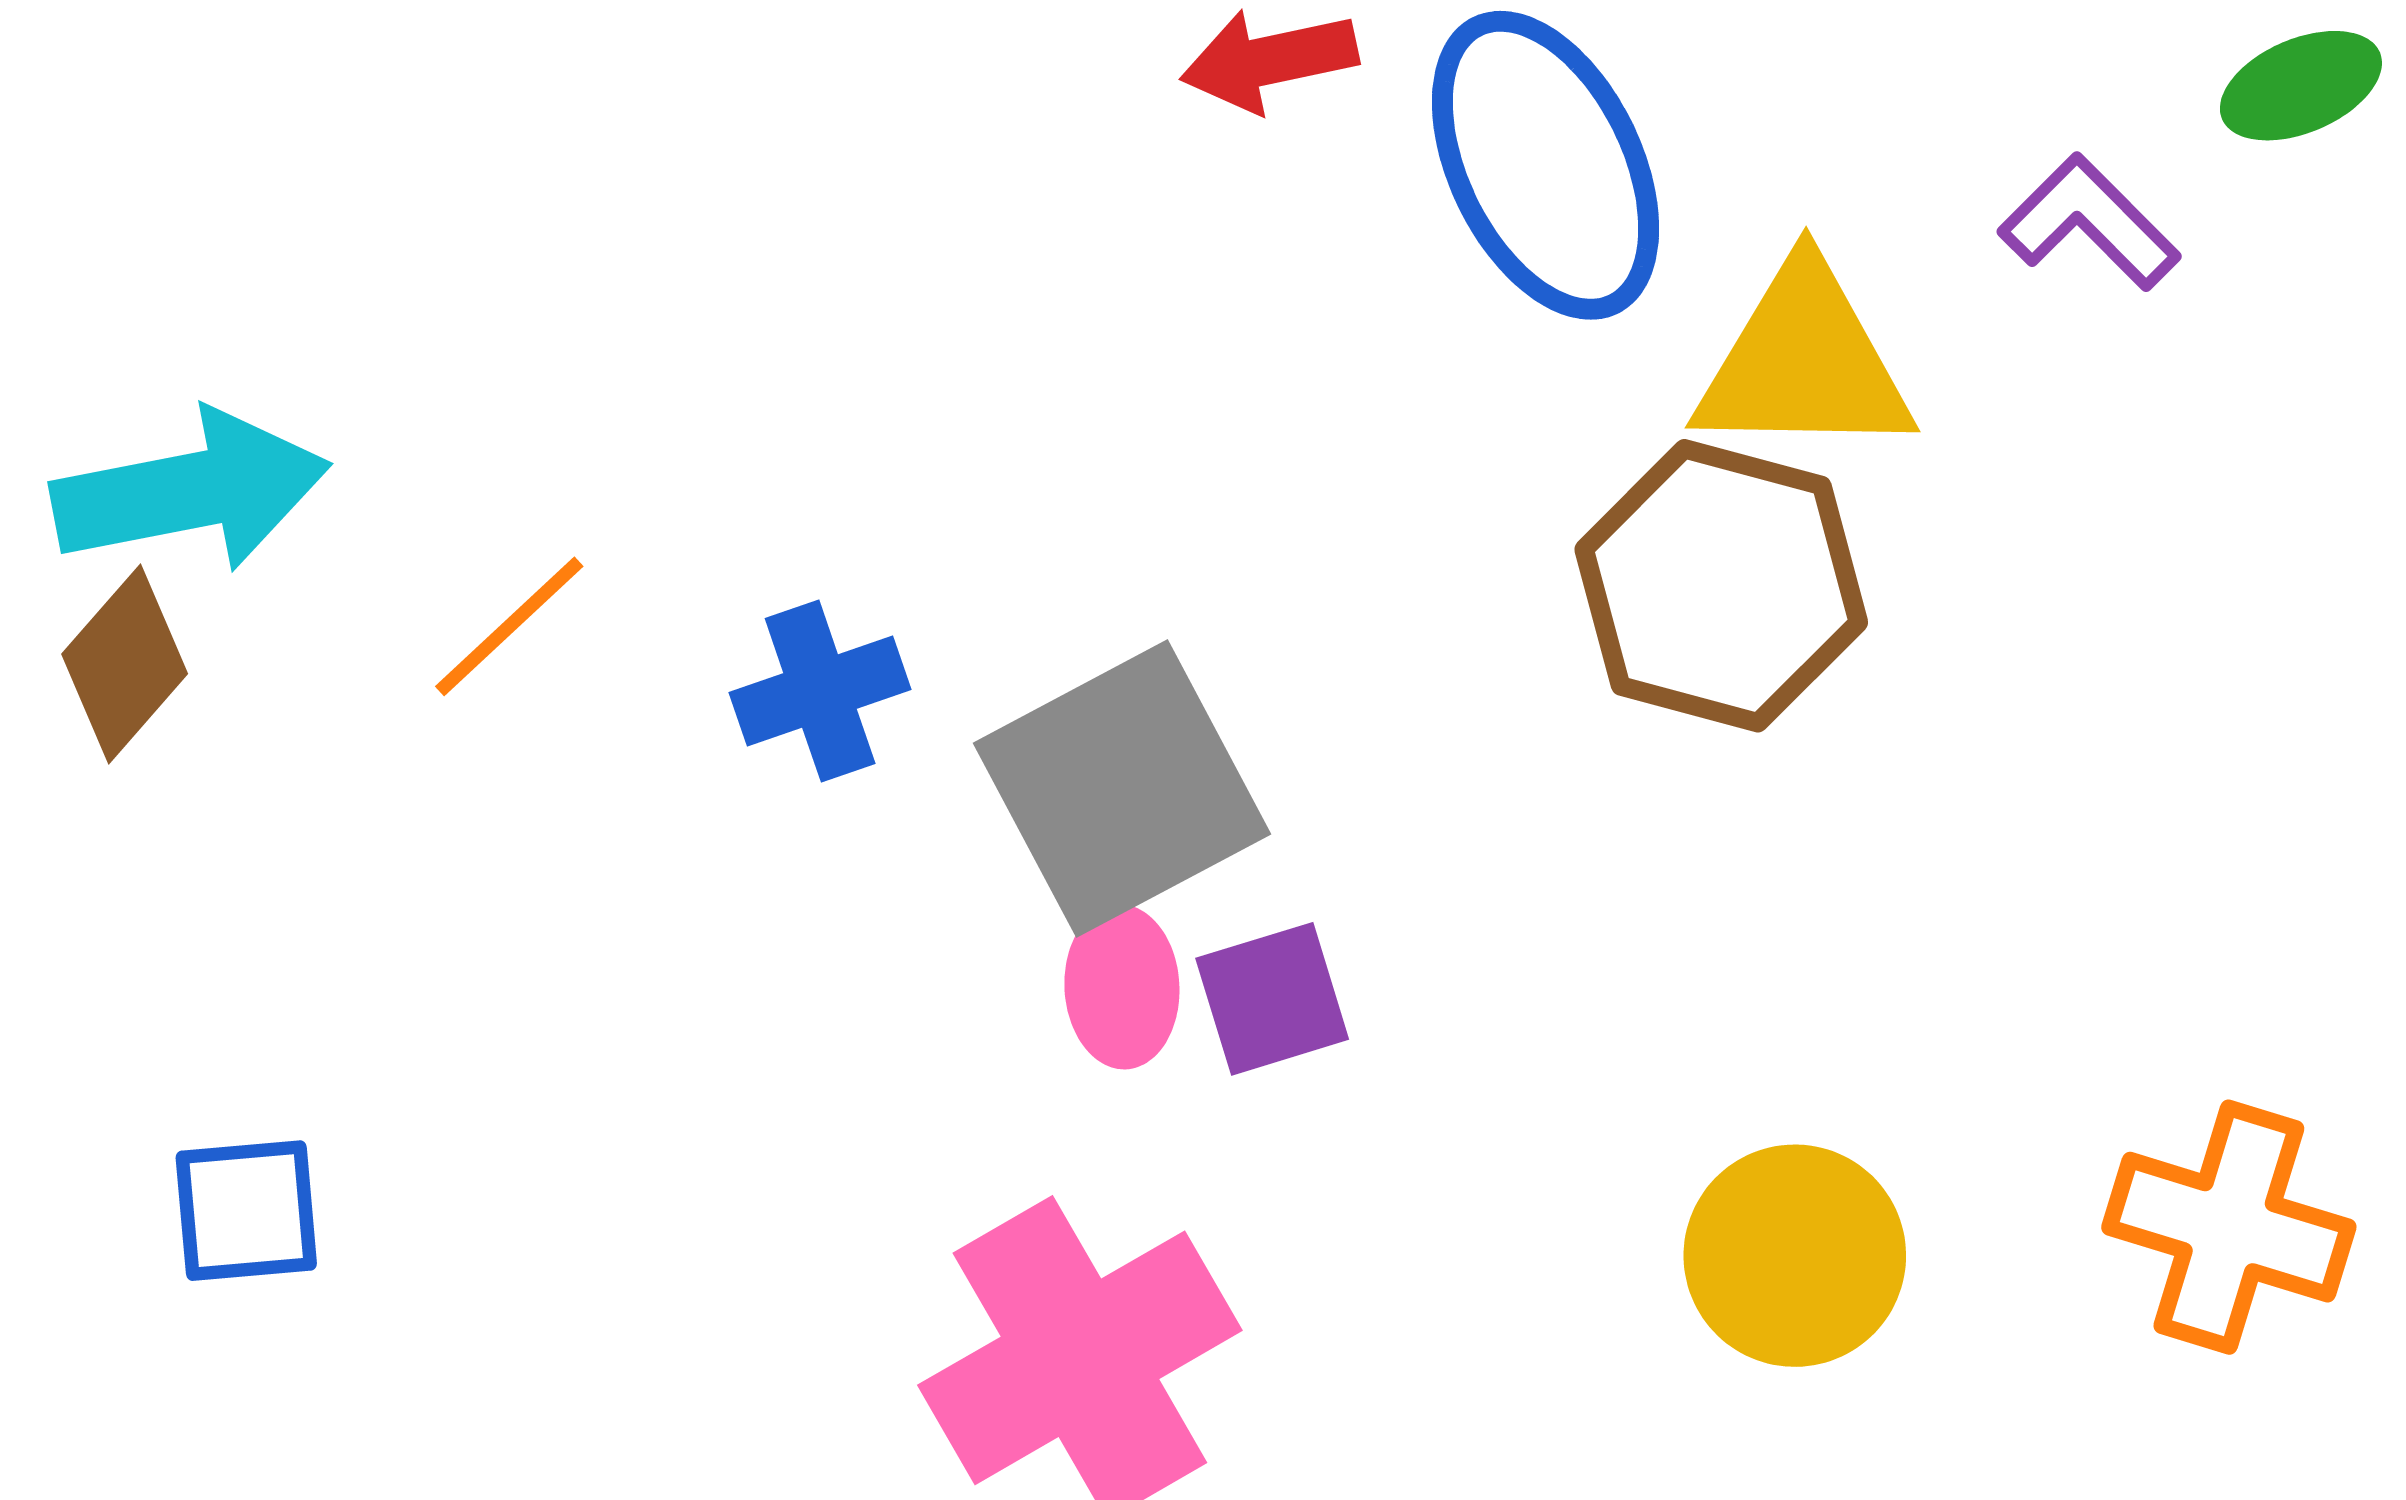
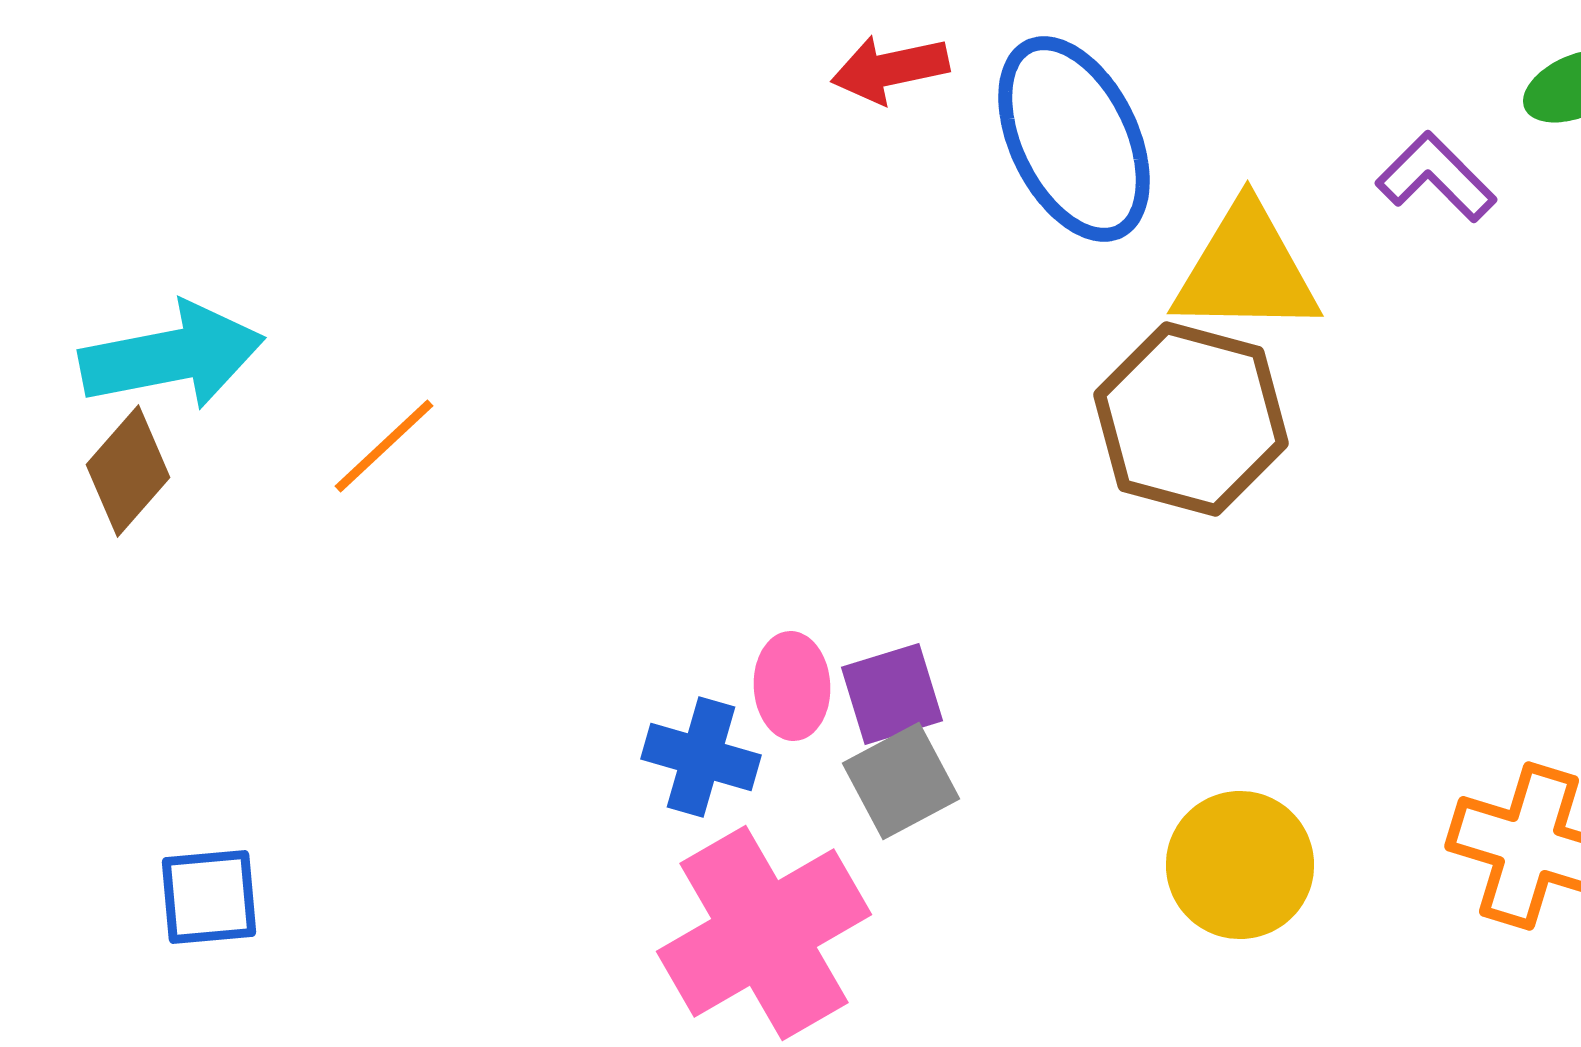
blue cross: (820, 691) -> (701, 757), moved, turned 35
gray square: (1122, 789) -> (901, 781), moved, size x0.6
blue square: (246, 1211) -> (209, 897), moved

